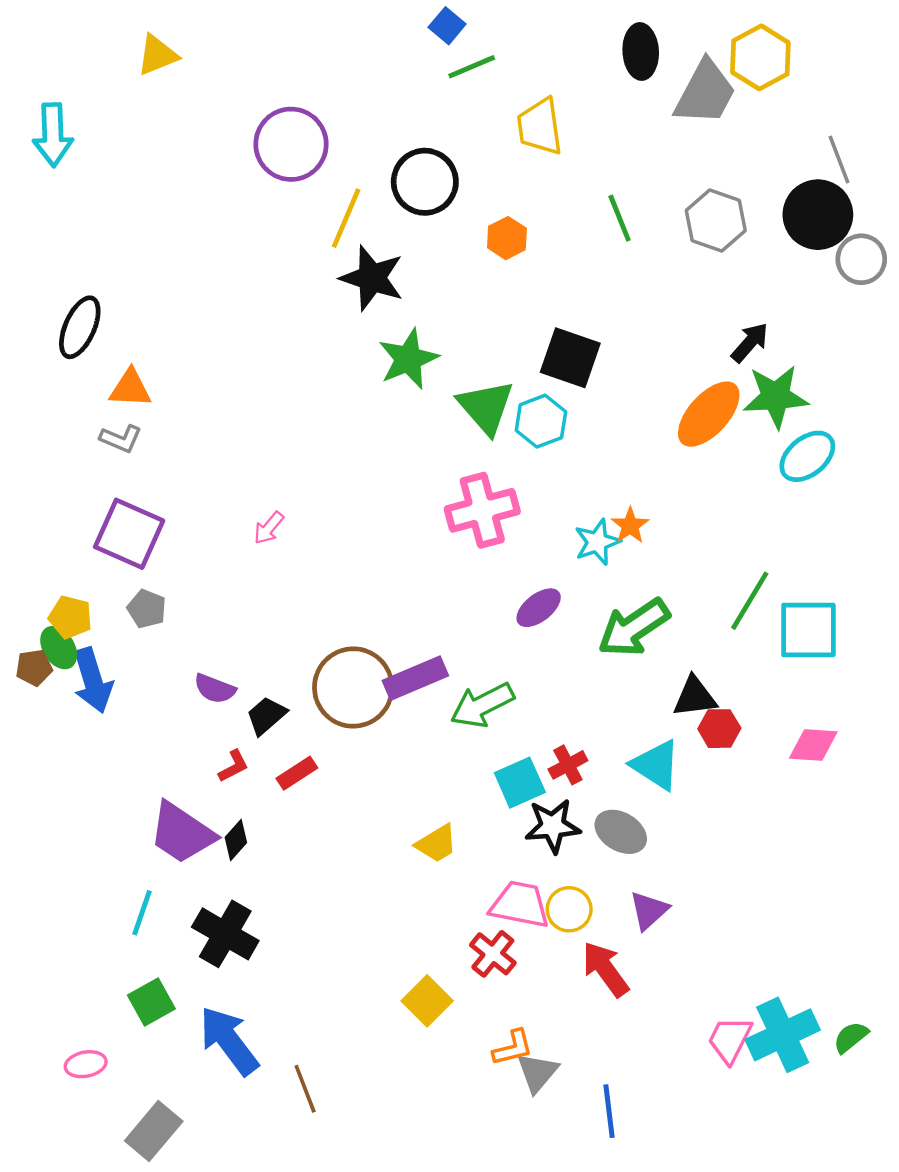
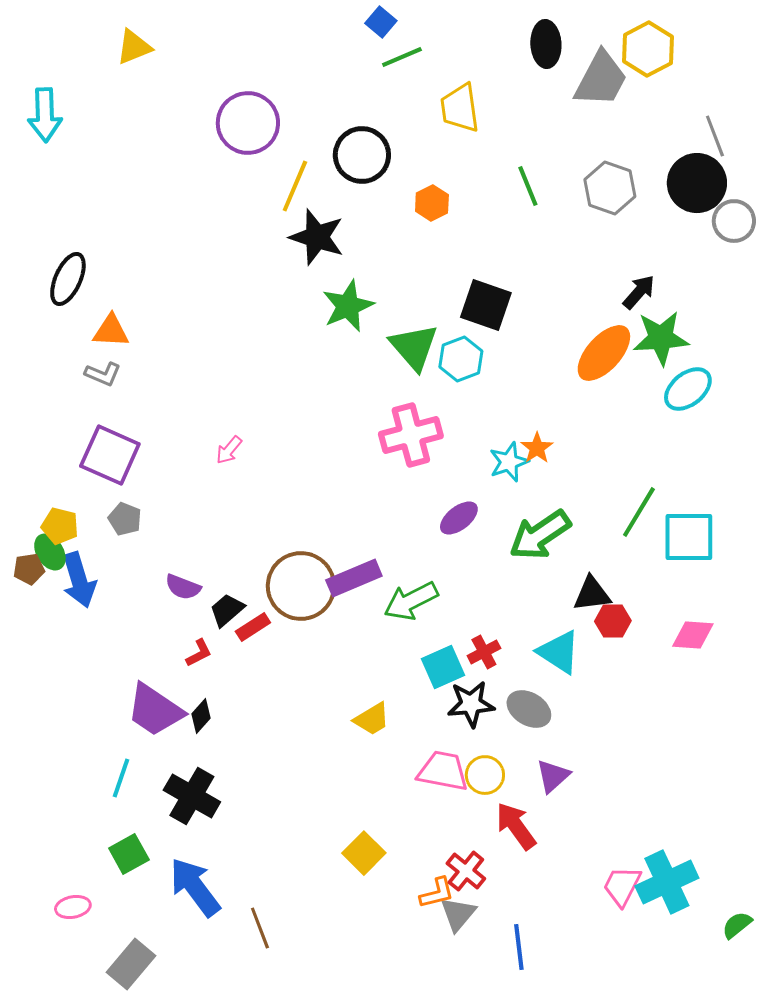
red rectangle: (297, 773) -> (253, 627), moved
red cross: (493, 954) -> (466, 871), moved
green semicircle: (851, 1037) -> (737, 925), moved

